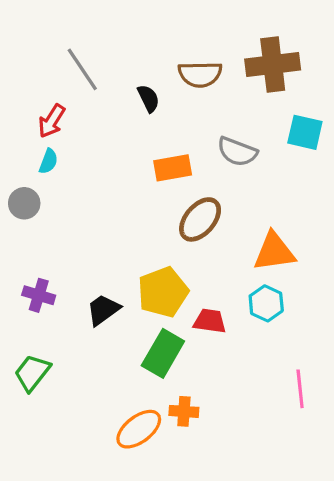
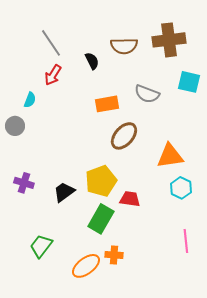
red arrow: (52, 121) -> (53, 75), moved
cyan hexagon: (266, 303) -> (181, 188), moved
green trapezoid: (32, 373) -> (41, 246), moved

